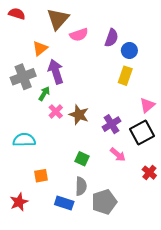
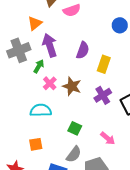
purple semicircle: (111, 38) -> (83, 50), moved
yellow rectangle: (125, 76) -> (104, 64), moved
cyan semicircle: (24, 140) -> (41, 110), moved
pink arrow: (118, 155) -> (108, 138), moved
gray semicircle: (81, 186) -> (74, 154), turned 36

